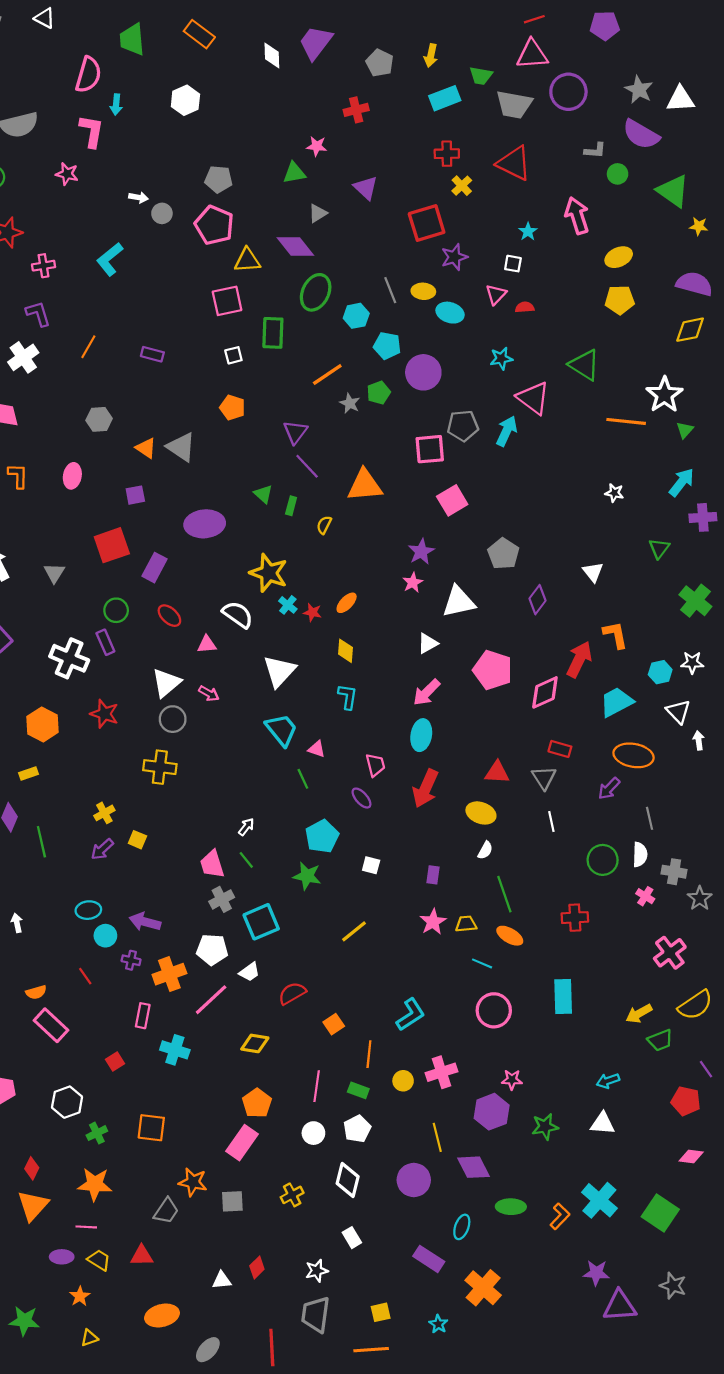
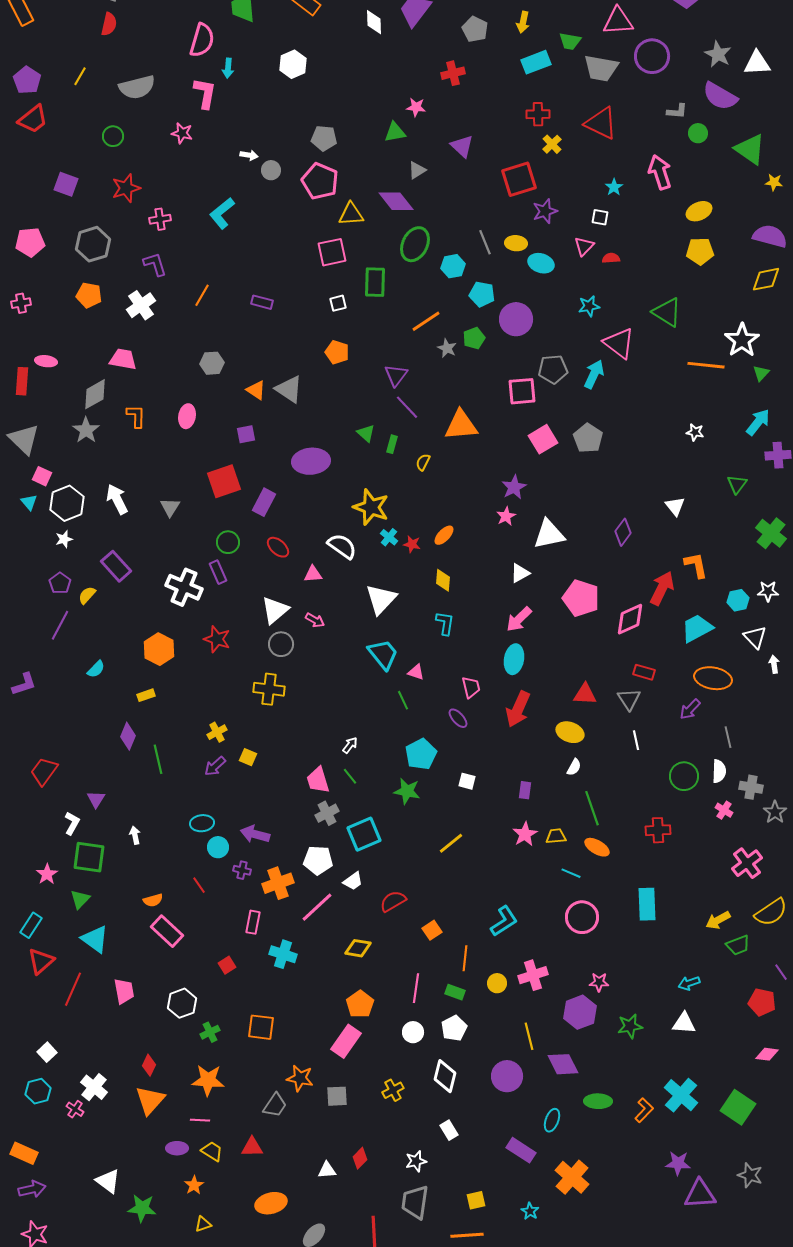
gray pentagon: (503, 554) -> (588, 438), moved

